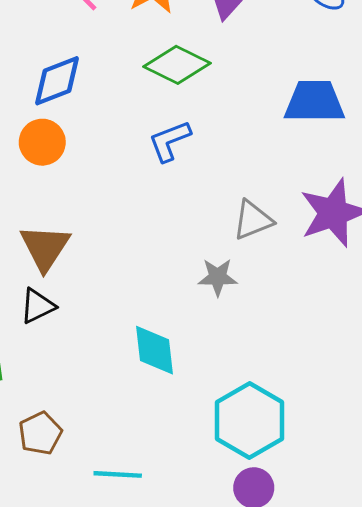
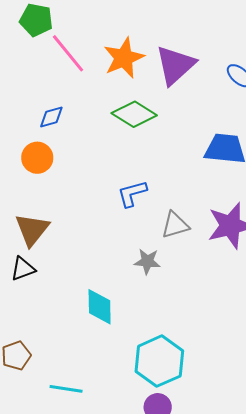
blue diamond: (57, 81) -> (51, 117), size x0.7
blue L-shape: (170, 141) -> (132, 193), moved

